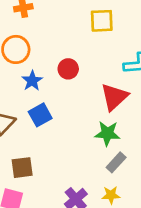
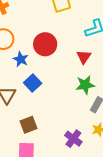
red circle: (68, 69) -> (45, 44), size x1.5
red triangle: (114, 97) -> (84, 57), size x0.7

